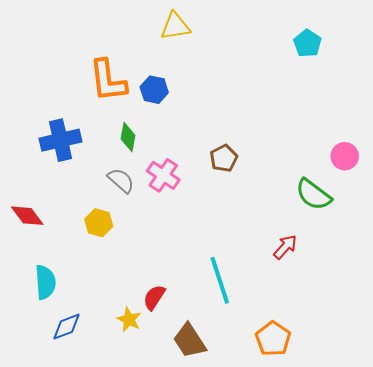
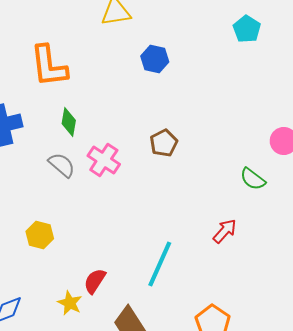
blue hexagon: (154, 90) -> (155, 59), moved
green semicircle: (313, 195) -> (253, 179), size x0.7
yellow hexagon: (99, 223) -> (40, 235), moved
cyan line: (220, 280) -> (160, 264), turned 42

